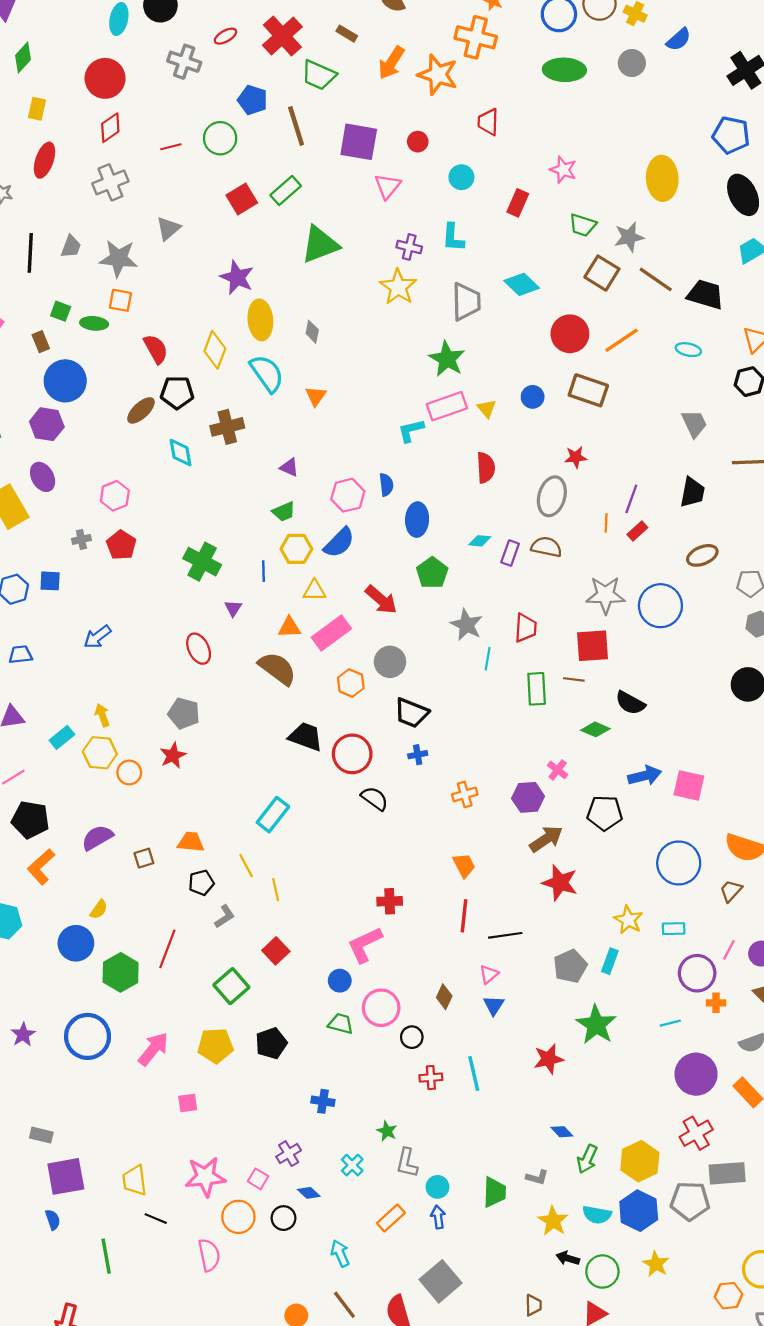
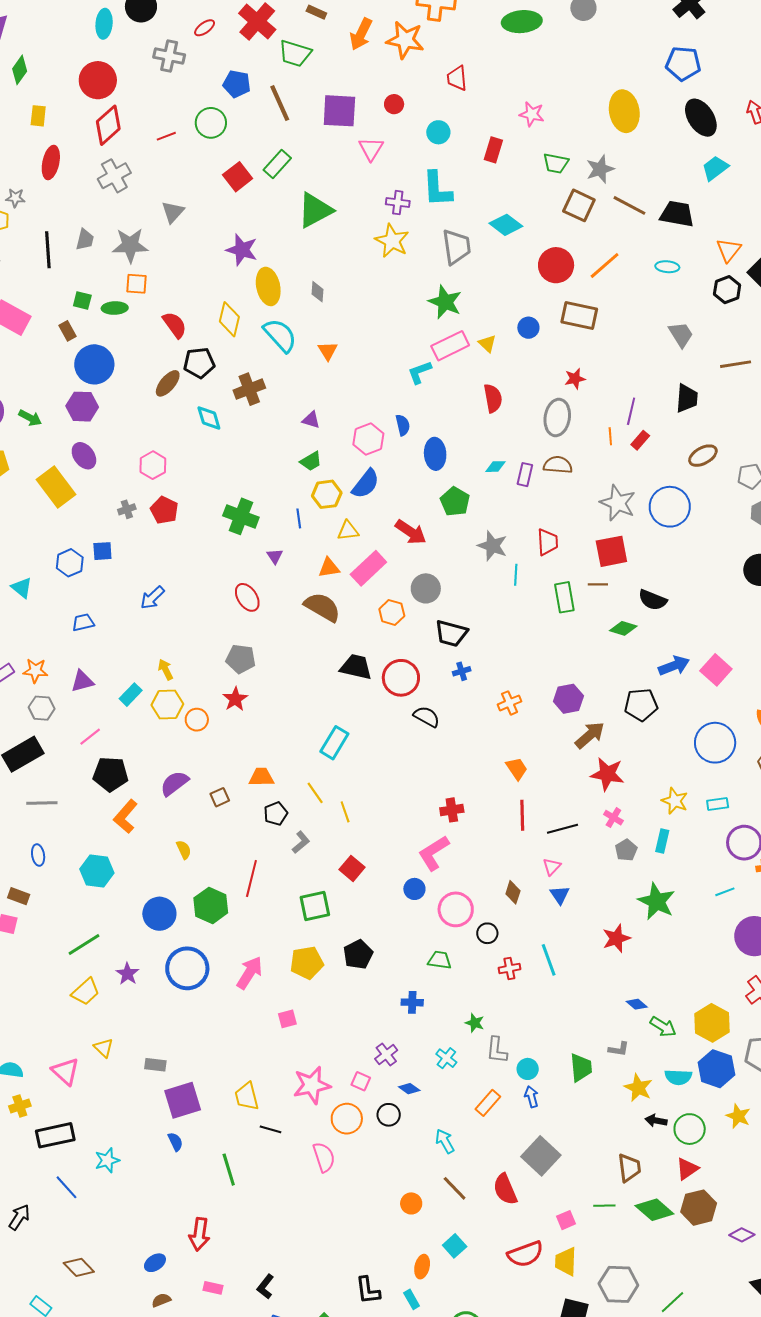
red diamond: (110, 128) -> (108, 125), size x1.4
cyan L-shape: (453, 237) -> (437, 189), size x1.4
gray star: (605, 595) -> (618, 503), turned 30
pink cross: (558, 770) -> (613, 818), moved
pink square: (689, 785) -> (716, 670), turned 36
yellow semicircle: (99, 909) -> (184, 850), turned -54
blue circle: (76, 943) -> (159, 914), moved
gray pentagon: (570, 966) -> (626, 850), size x0.7
green square: (231, 986) -> (315, 906), turned 36
green trapezoid: (341, 1024) -> (440, 960), moved
green arrow: (587, 1159) -> (663, 1027), turned -76
brown trapezoid: (533, 1305) -> (629, 1168), size x1.4

